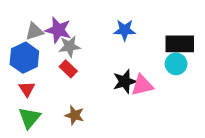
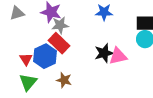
gray triangle: (34, 31) -> (17, 13), moved
blue hexagon: (24, 58) -> (45, 56), moved
red rectangle: (68, 69) -> (59, 43), size x1.5

